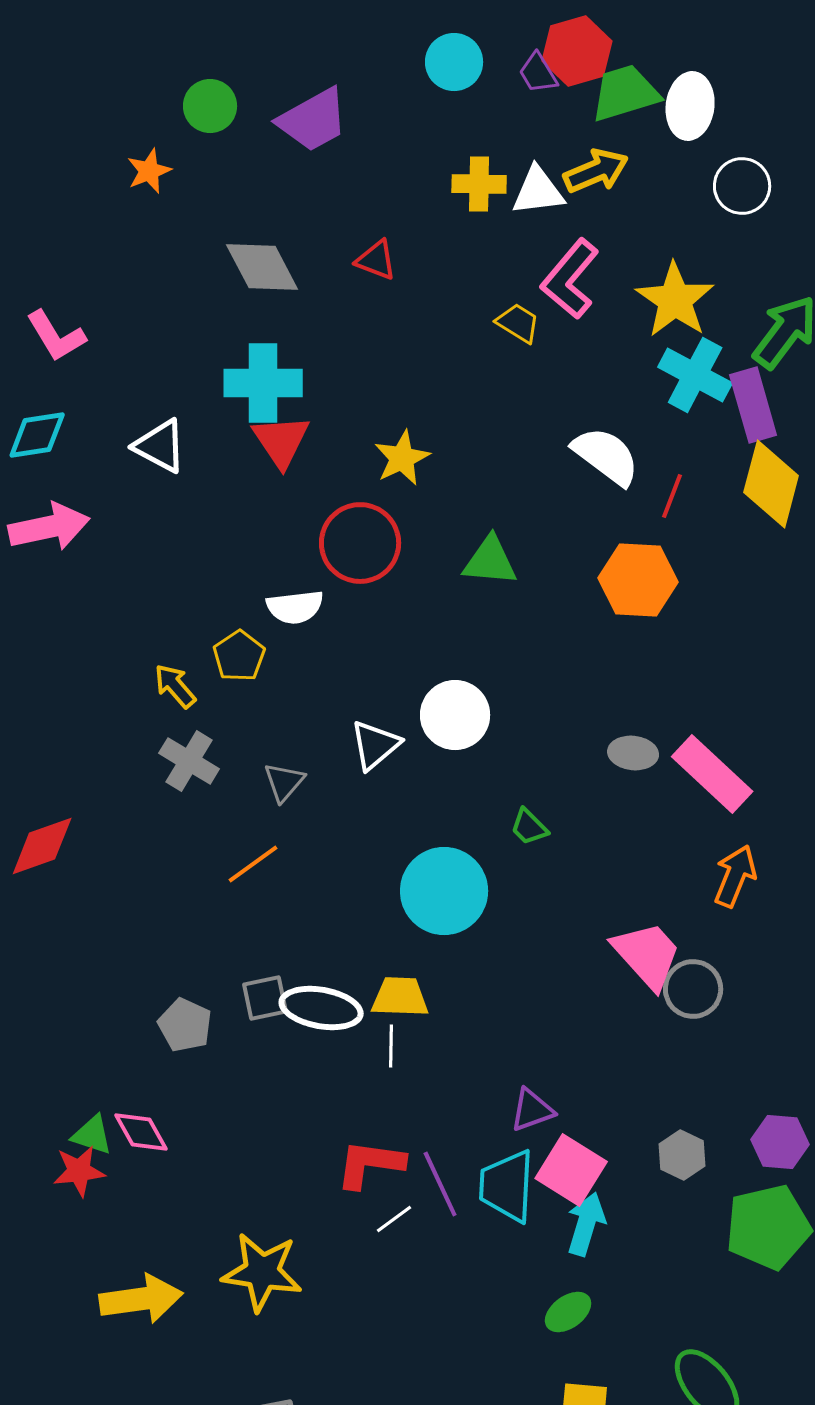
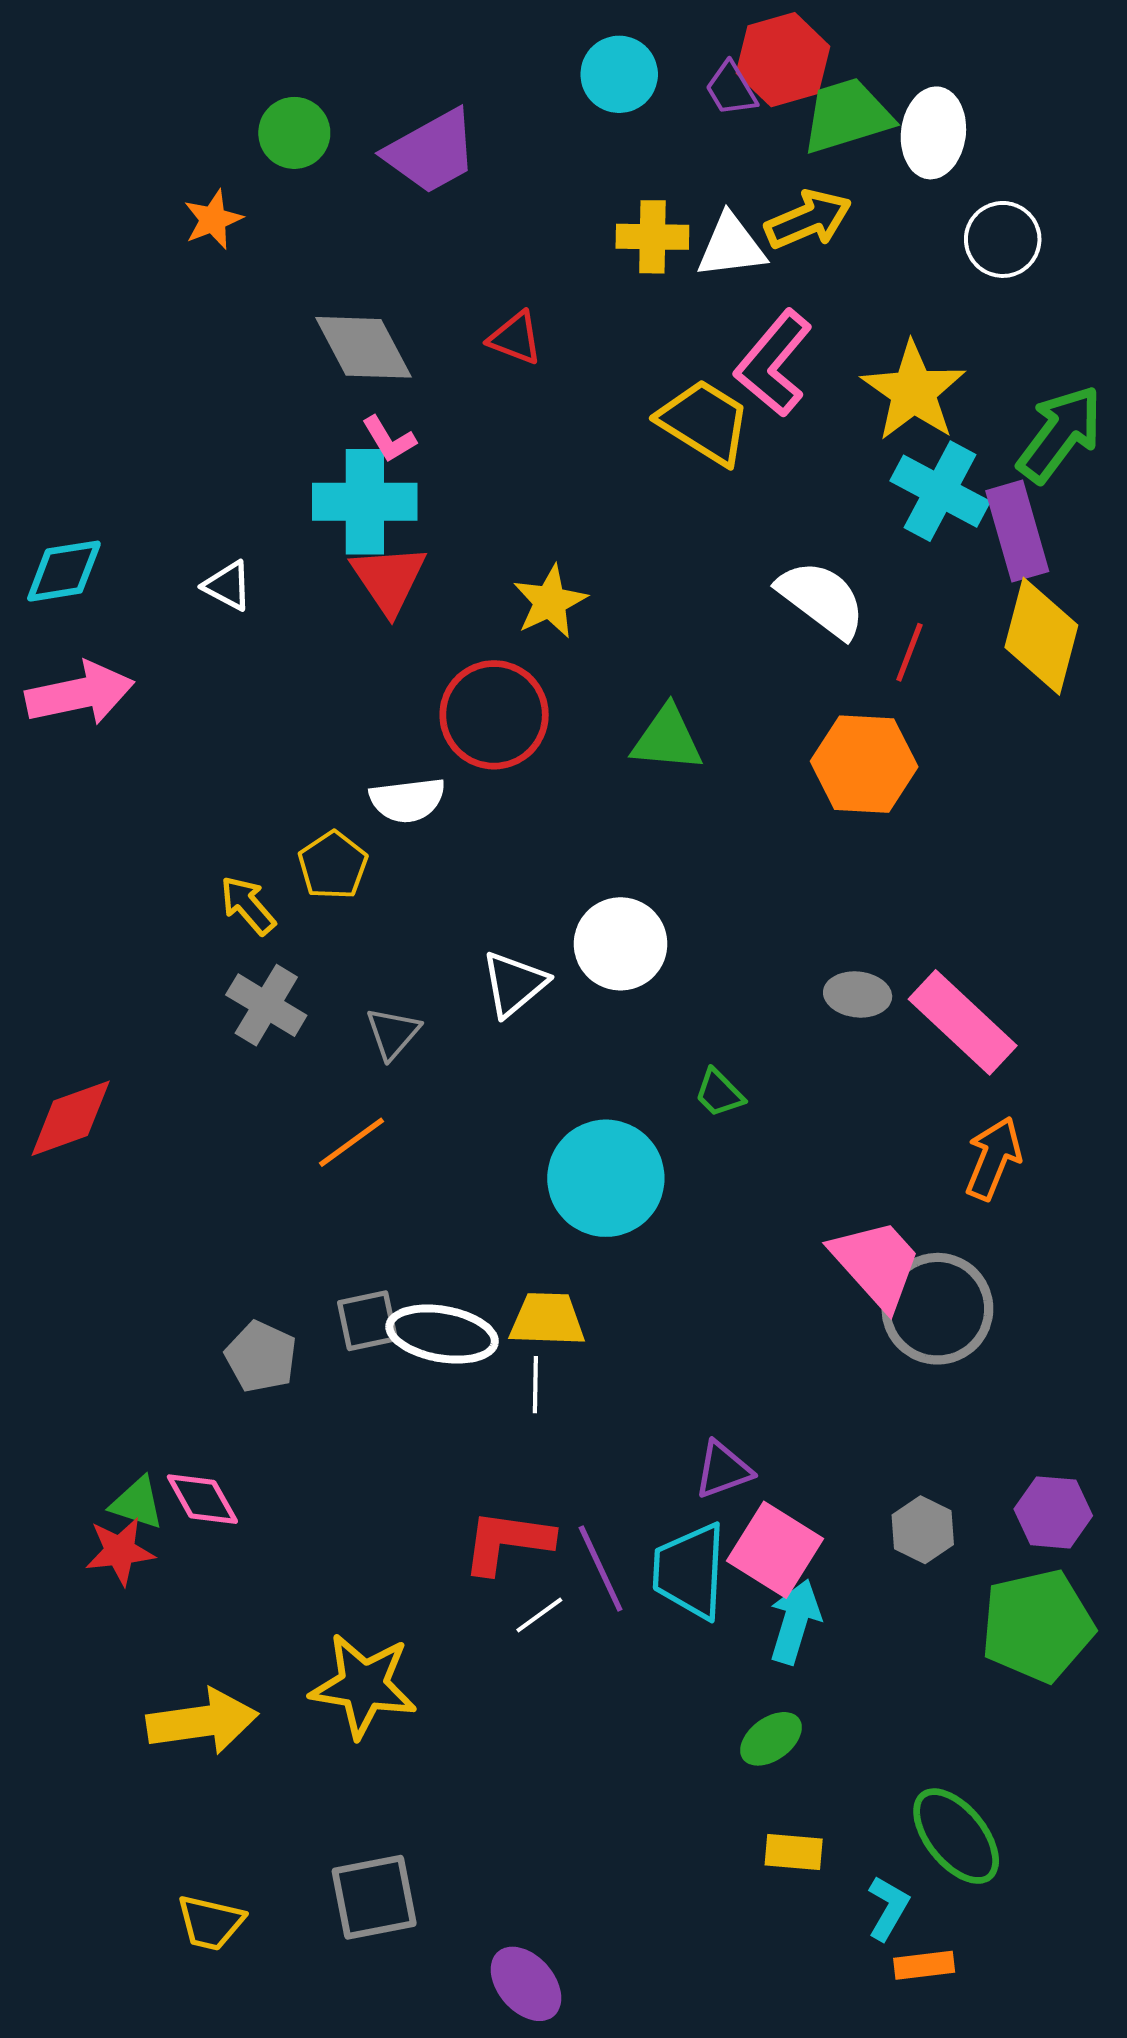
yellow trapezoid: (518, 323) -> (704, 422), size x1.6
pink L-shape: (56, 336) -> (389, 439), moved, size x0.7
white triangle: (160, 446) -> (228, 586), size x0.7
gray circle: (693, 989) -> (937, 1309), size x1.4

